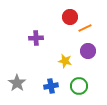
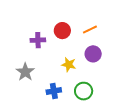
red circle: (70, 17) -> (62, 31), moved
gray star: (17, 83) -> (25, 72), moved

